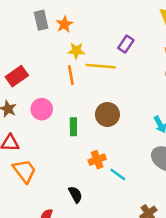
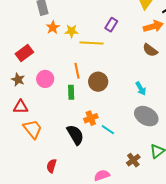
orange star: (64, 24) -> (53, 27), moved
orange line: (71, 75) -> (77, 71), moved
black semicircle: (75, 195) -> (75, 135), moved, size x1.5

